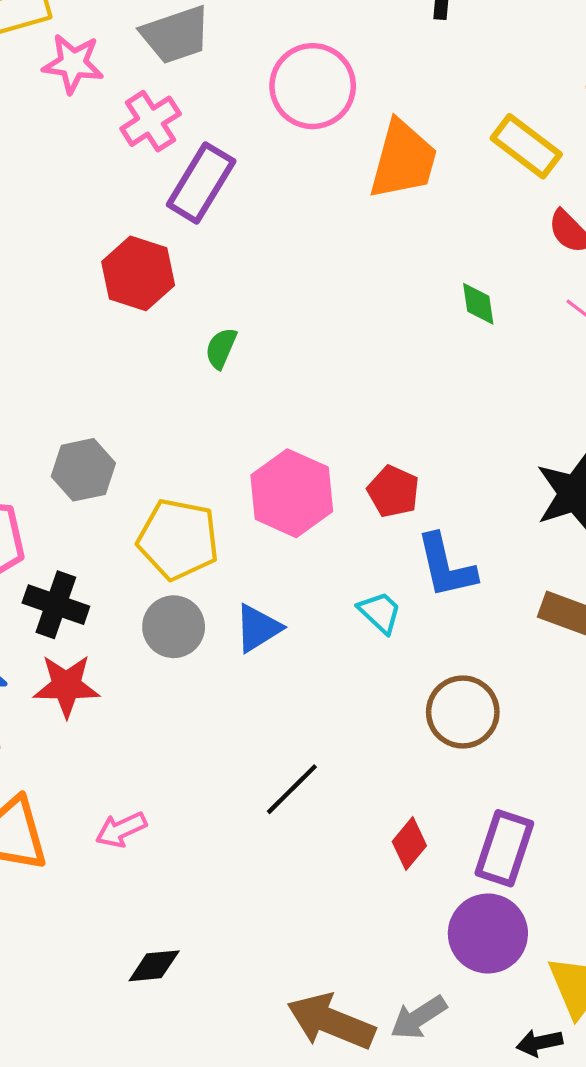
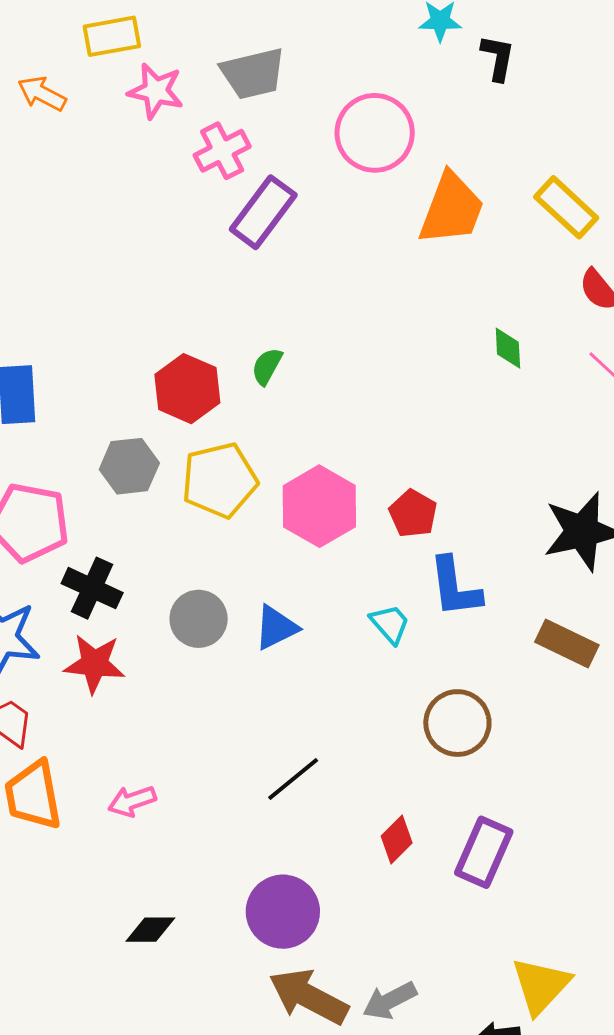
red hexagon: (138, 273) -> (187, 389), moved
yellow pentagon: (178, 539) -> (219, 480), moved, turned -30
purple circle: (488, 933) -> (283, 912), moved

